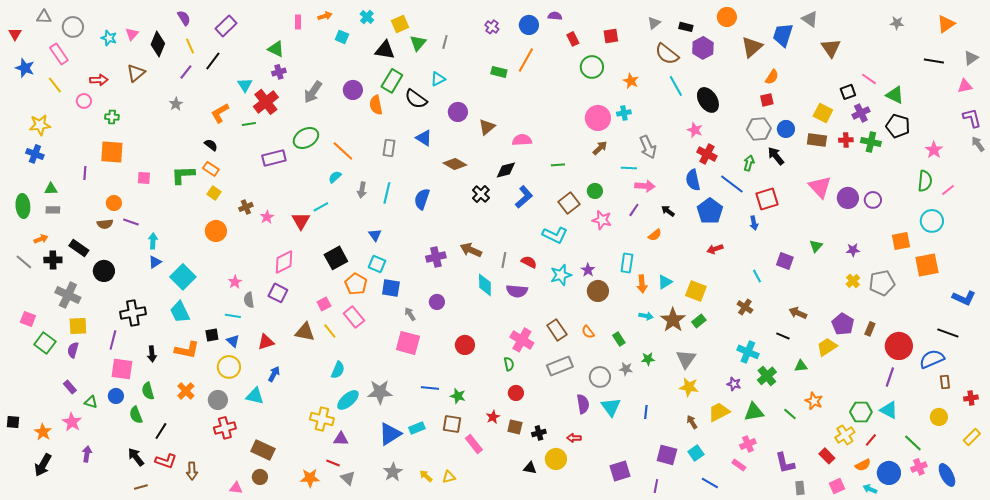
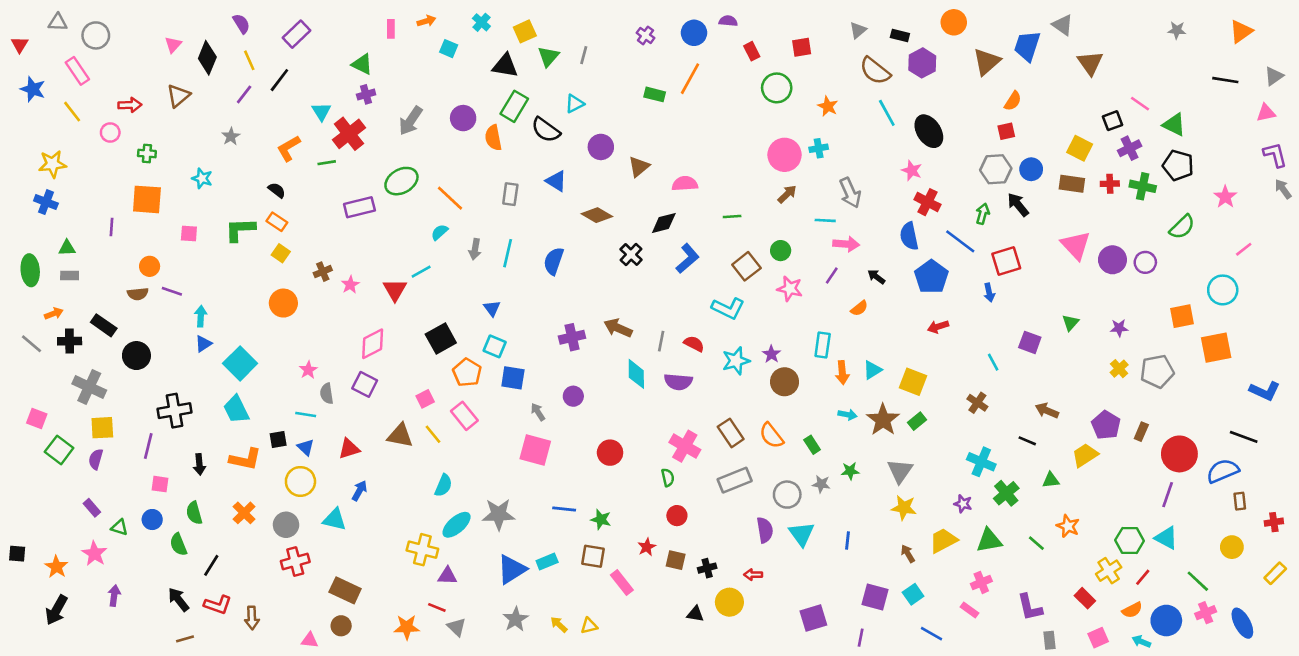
cyan star: (109, 38) -> (202, 178), moved
green semicircle: (925, 181) -> (1182, 227), moved, turned 40
orange semicircle: (588, 332) -> (771, 436), size x1.5
pink square: (122, 369) -> (160, 484), size x0.6

